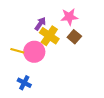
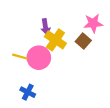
pink star: (69, 17) -> (93, 23), moved
purple arrow: (40, 24) -> (45, 27), turned 136

